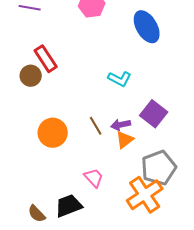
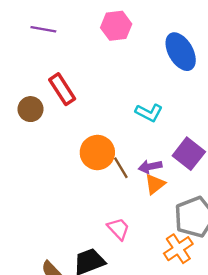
brown circle: (31, 76) -> (30, 109), moved
orange circle: (53, 133) -> (97, 152), moved
orange cross: (145, 195) -> (178, 249), size x0.7

